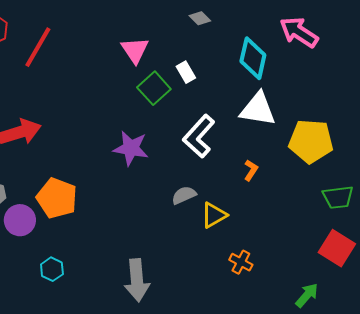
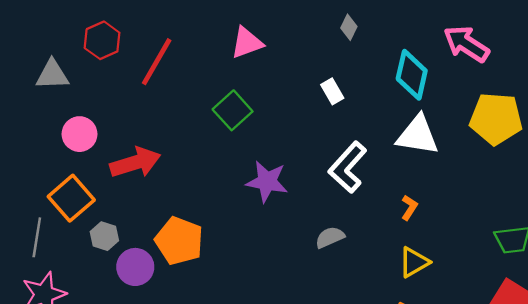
gray diamond: (200, 18) -> (349, 27), turned 70
pink triangle: (135, 50) -> (247, 43), moved, turned 44
green square: (154, 88) -> (233, 110), moved
yellow pentagon: (311, 141) -> (496, 119), moved
yellow triangle: (214, 215) -> (414, 262), moved

